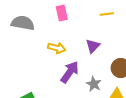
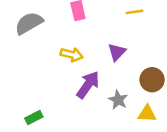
gray semicircle: (23, 23) -> (29, 23), turned -40

